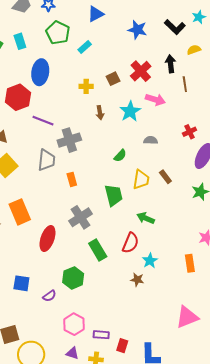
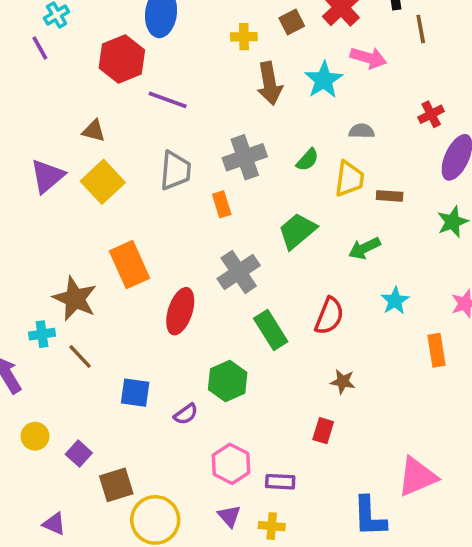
brown arrow: (100, 113) -> (270, 83), size x1.6
gray cross: (69, 140) -> (245, 157), moved
brown rectangle: (165, 177) -> (390, 196), turned -48
yellow trapezoid: (141, 180) -> (349, 179), moved
green trapezoid: (114, 195) -> (297, 231), turned -115
green arrow: (146, 218) -> (364, 248), moved, turned -48
cyan star: (150, 261) -> (395, 301), moved
pink triangle: (187, 317) -> (417, 477), moved
red rectangle: (122, 346) -> (323, 431), moved
purple triangle: (72, 353) -> (229, 516), turned 32

